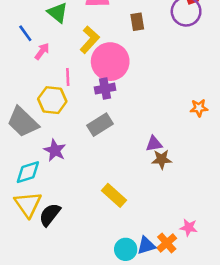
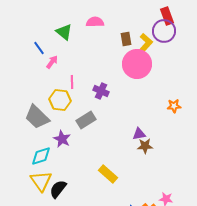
yellow L-shape: (90, 40) -> (145, 44), moved
pink circle: (110, 62) -> (137, 64), moved
purple cross: (105, 89) -> (101, 91), turned 35
gray rectangle: (100, 125) -> (86, 120), moved

